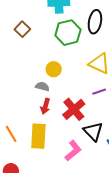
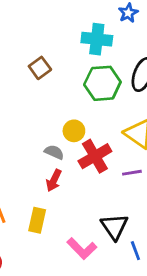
red cross: (74, 109) -> (95, 156), moved
yellow rectangle: (38, 136) -> (37, 220), size x0.7
pink L-shape: (73, 151) -> (82, 249), turned 75

